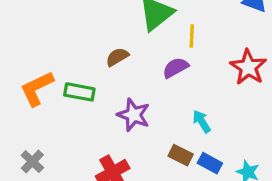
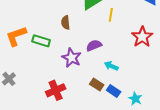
brown semicircle: (117, 57) -> (66, 23), turned -72
purple semicircle: (176, 68) -> (94, 45), moved
cyan arrow: (202, 121) -> (111, 66), turned -40

